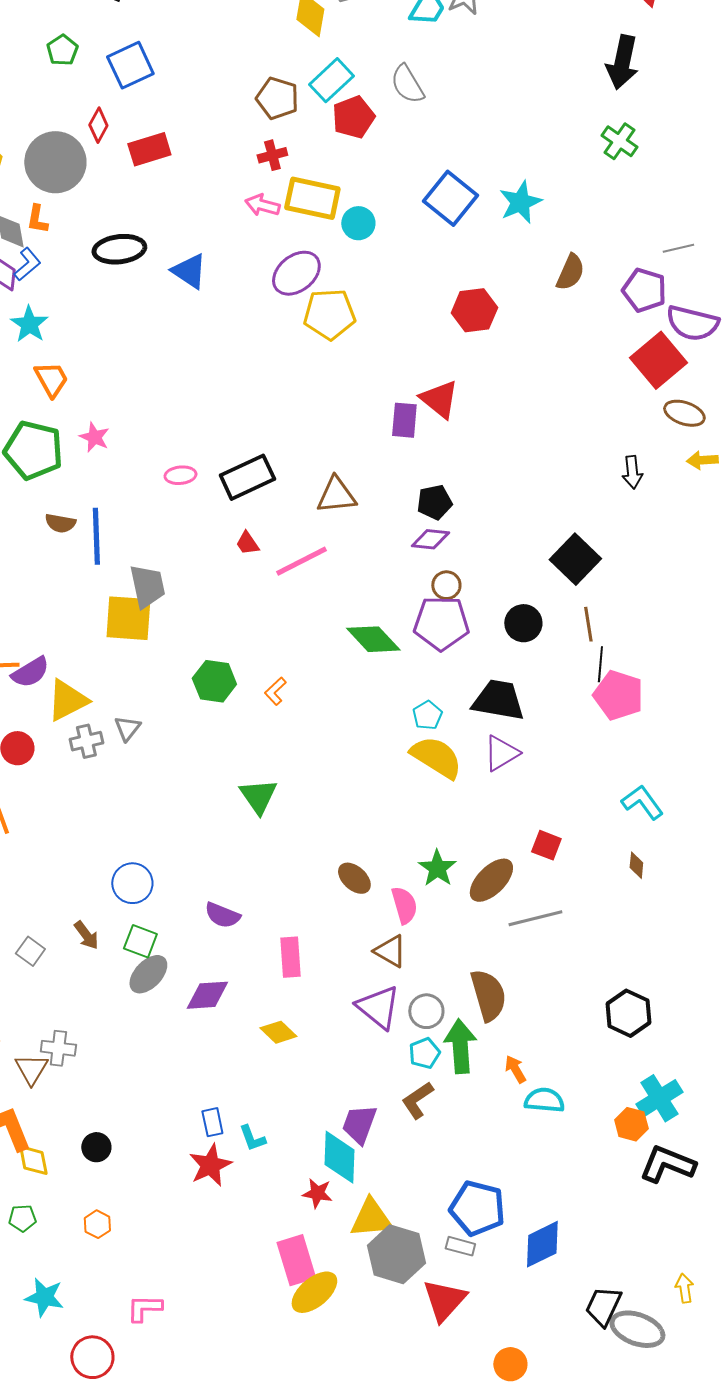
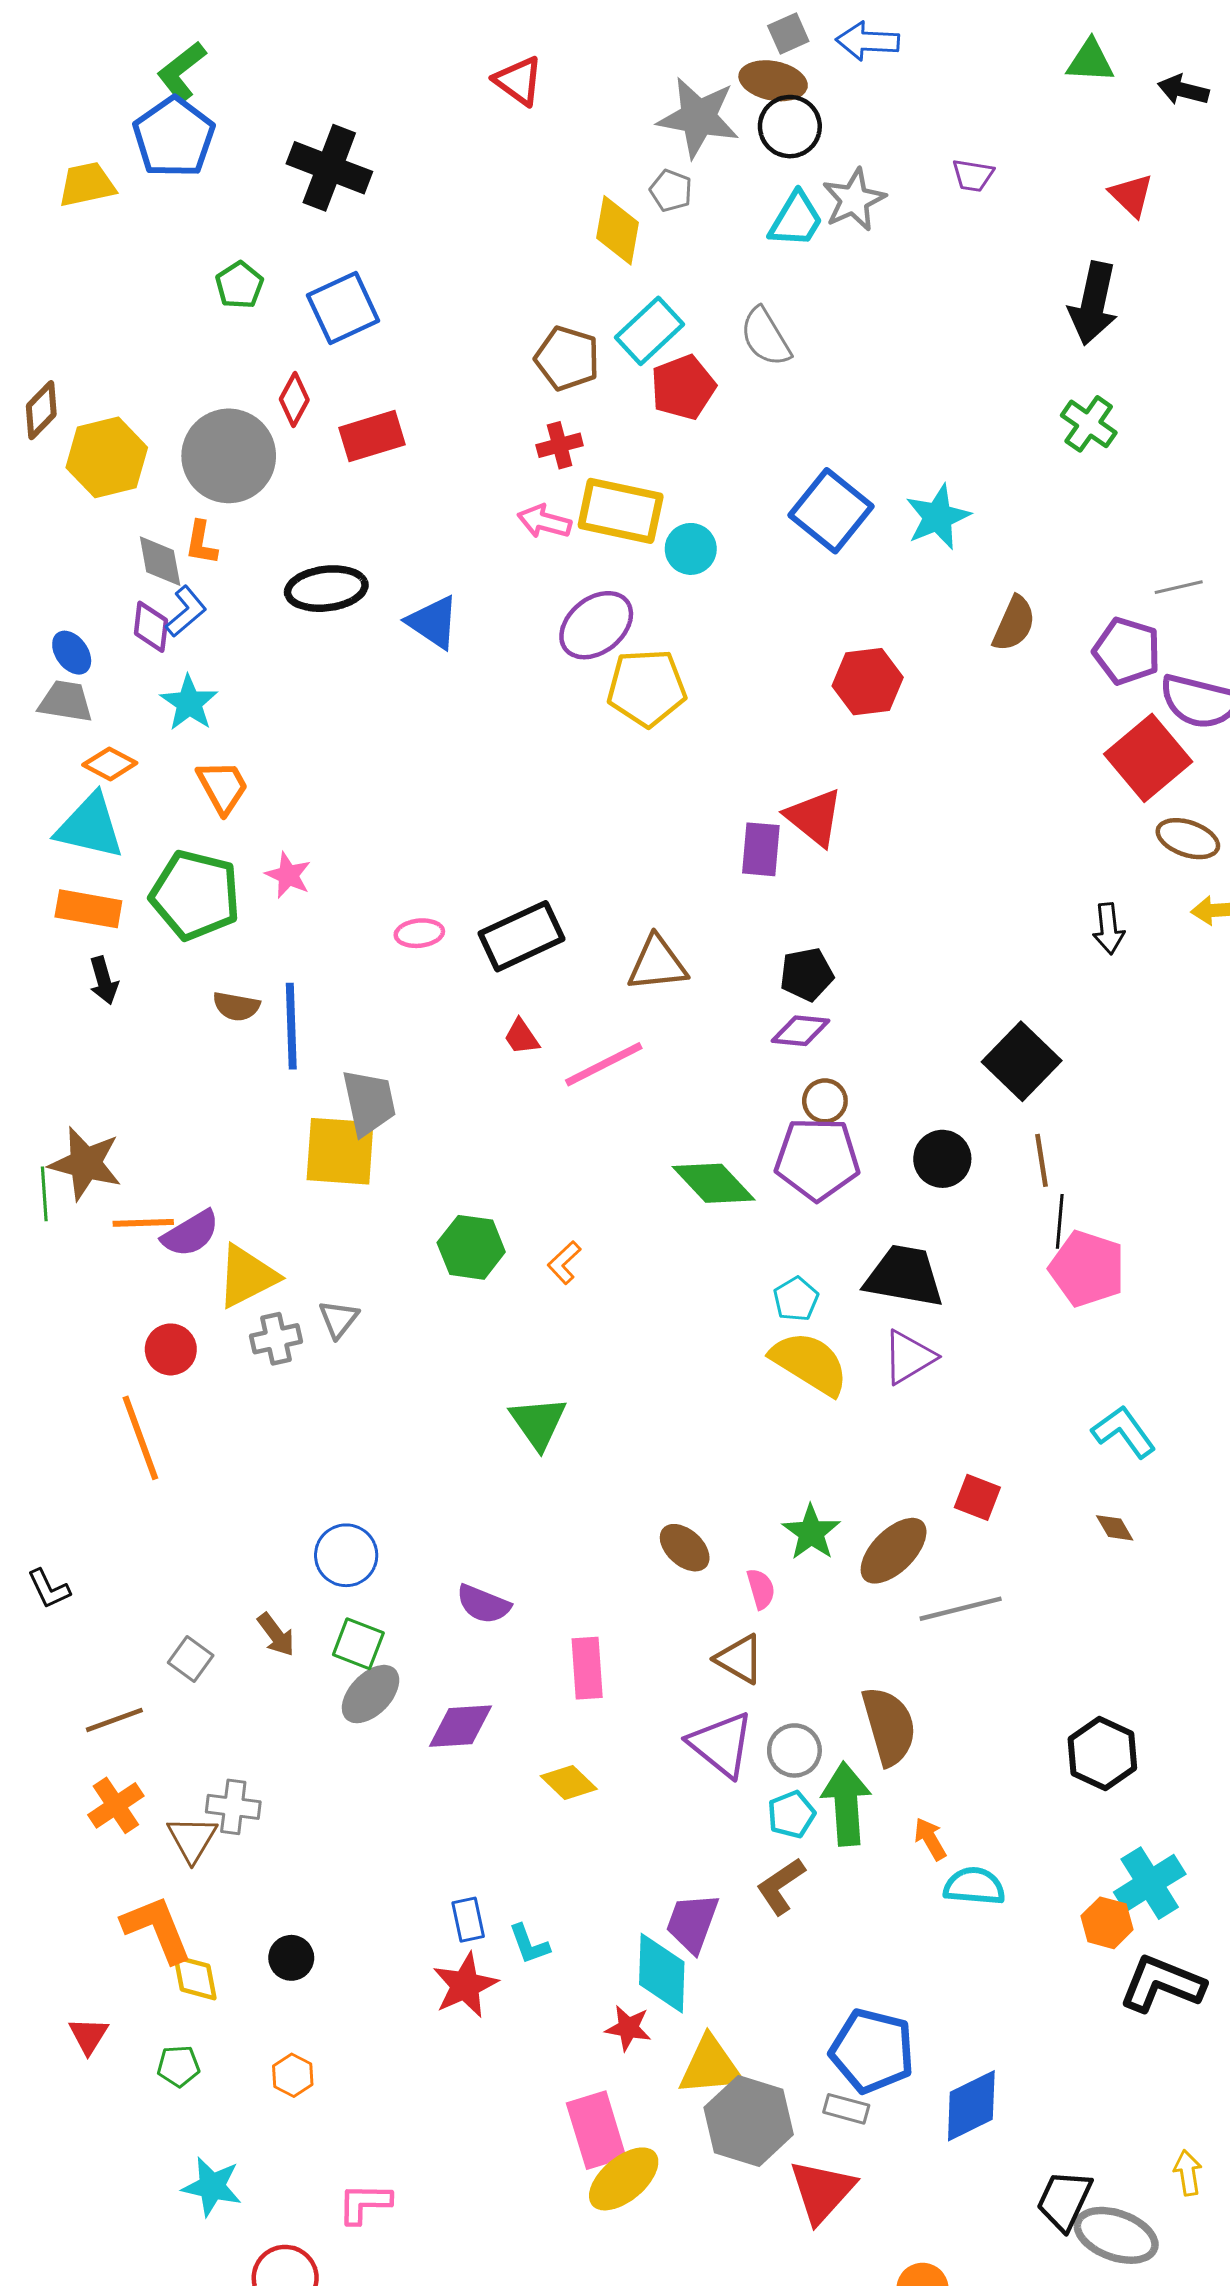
brown diamond: (636, 865) -> (1115, 1528), turned -36
pink semicircle: (404, 905) -> (761, 1589), size x0.7

